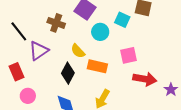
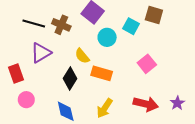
black line: (19, 31) -> (34, 23), moved, turned -40
pink square: (129, 55) -> (147, 64), moved, turned -30
red arrow: (145, 79) -> (146, 104), moved

